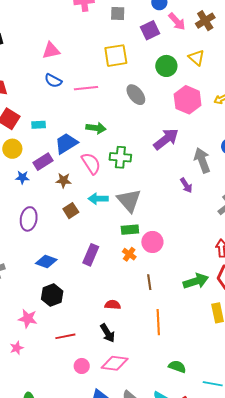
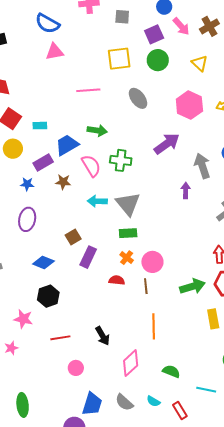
green circle: (166, 66) -> (158, 60), moved
blue semicircle: (53, 81) -> (47, 23), moved, size x1.4
blue star: (22, 177) -> (27, 184), moved
purple arrow: (186, 185) -> (186, 190), turned -147
brown square: (71, 211) -> (73, 237), moved
pink circle: (152, 242) -> (152, 262), moved
red semicircle: (113, 305) -> (117, 280), moved
pink diamond: (115, 363) -> (131, 363), moved, turned -52

